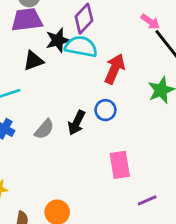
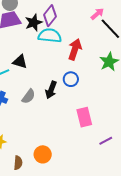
pink arrow: (150, 22) -> (97, 14), turned -72
black star: (58, 40) -> (34, 23), moved
black triangle: (33, 61) -> (20, 62), moved, turned 42

